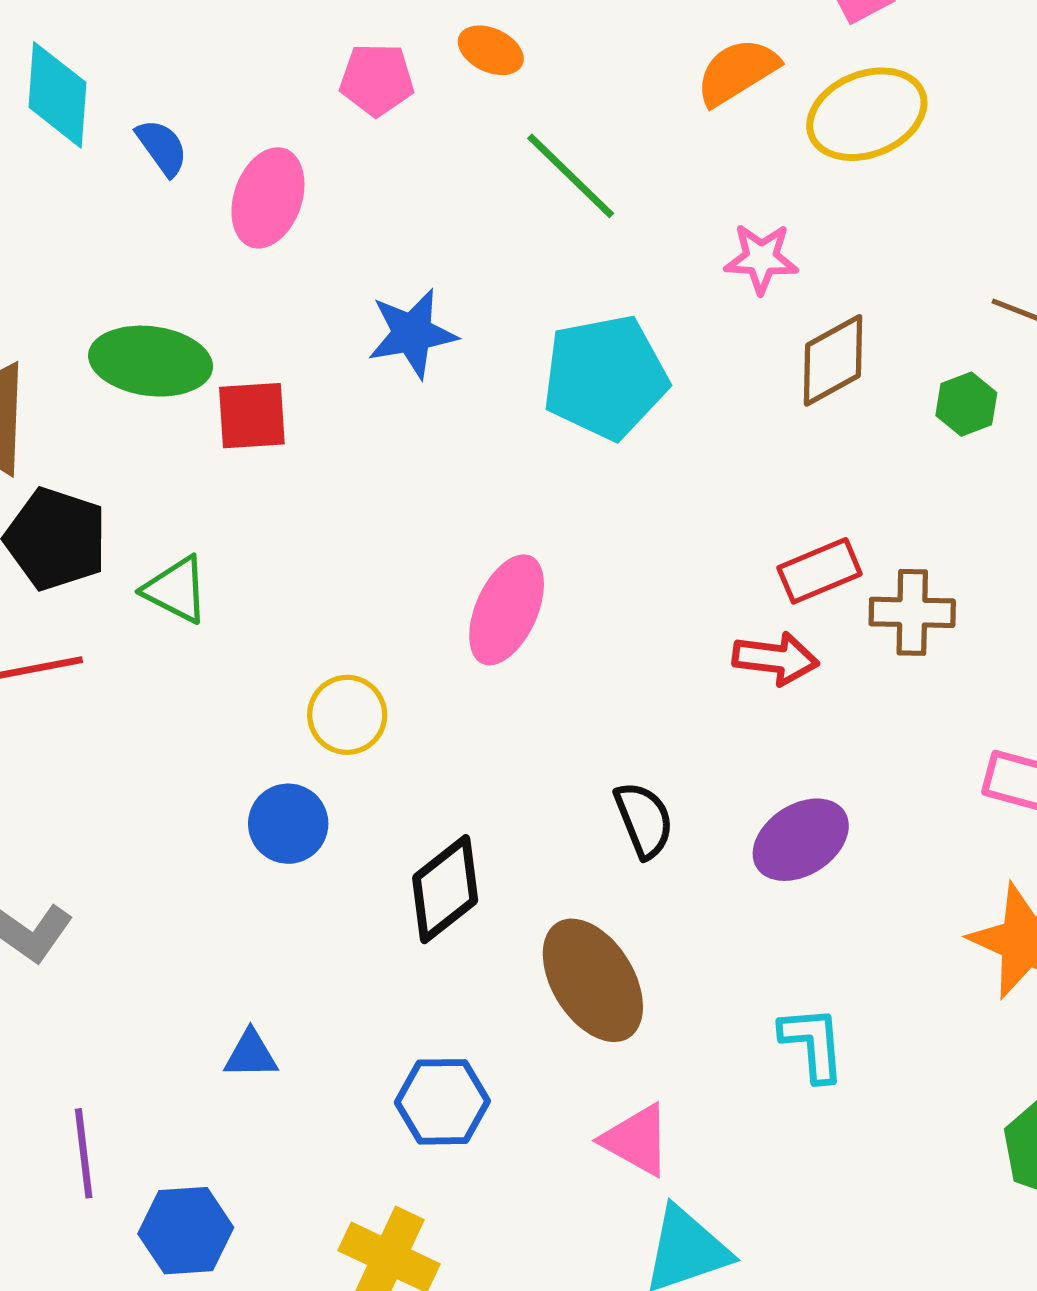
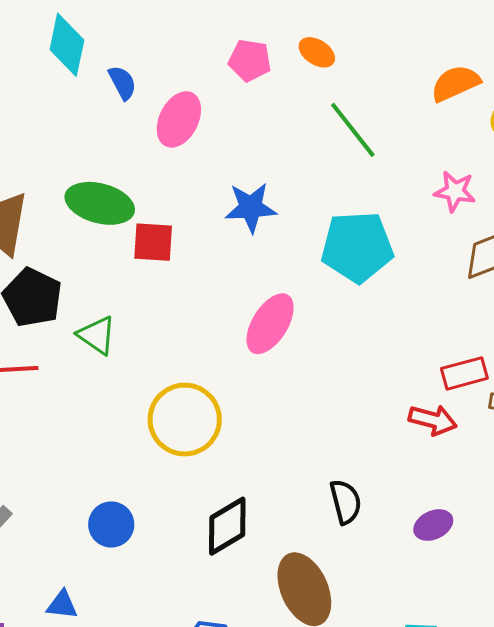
pink ellipse: (507, 610) -> (270, 324), moved
yellow circle: (347, 715) -> (185, 420), size x1.6
blue circle: (288, 824) -> (111, 525), moved
purple ellipse: (801, 840) -> (433, 525), size x0.7
blue triangle: (251, 1054) -> (62, 605), moved

